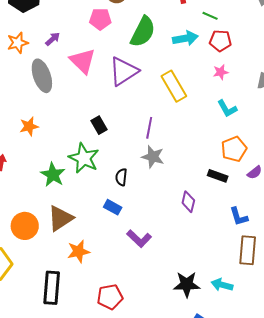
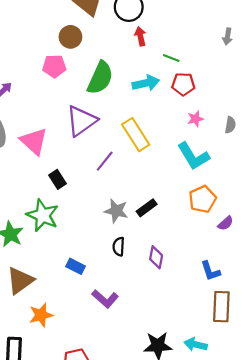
pink triangle: (83, 61) -> (34, 141), moved
pink star: (221, 72) -> (195, 119), moved
cyan L-shape: (227, 109) -> (193, 156), size x1.5
purple line: (149, 128) -> (105, 161), moved, turned 30
black rectangle: (218, 176) -> (147, 208), moved, turned -54
black semicircle: (121, 177) -> (119, 247), moved

